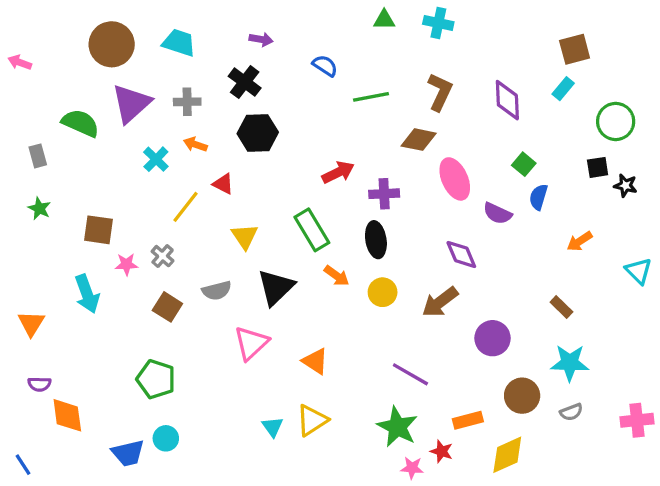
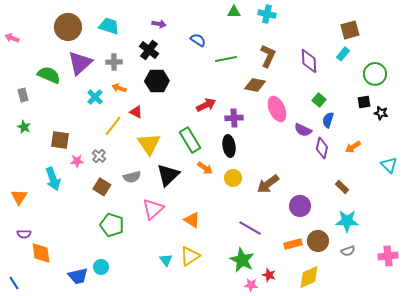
yellow triangle: (245, 236) -> (149, 144), size x1.4
purple diamond: (461, 254) -> (322, 148), moved, turned 35
green pentagon: (156, 379) -> (112, 225), moved
orange rectangle: (468, 420) -> (293, 244), moved

